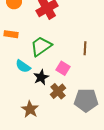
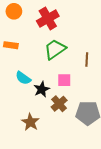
green trapezoid: (41, 46) -> (55, 49), moved
pink square: (63, 68) -> (64, 80), turned -32

